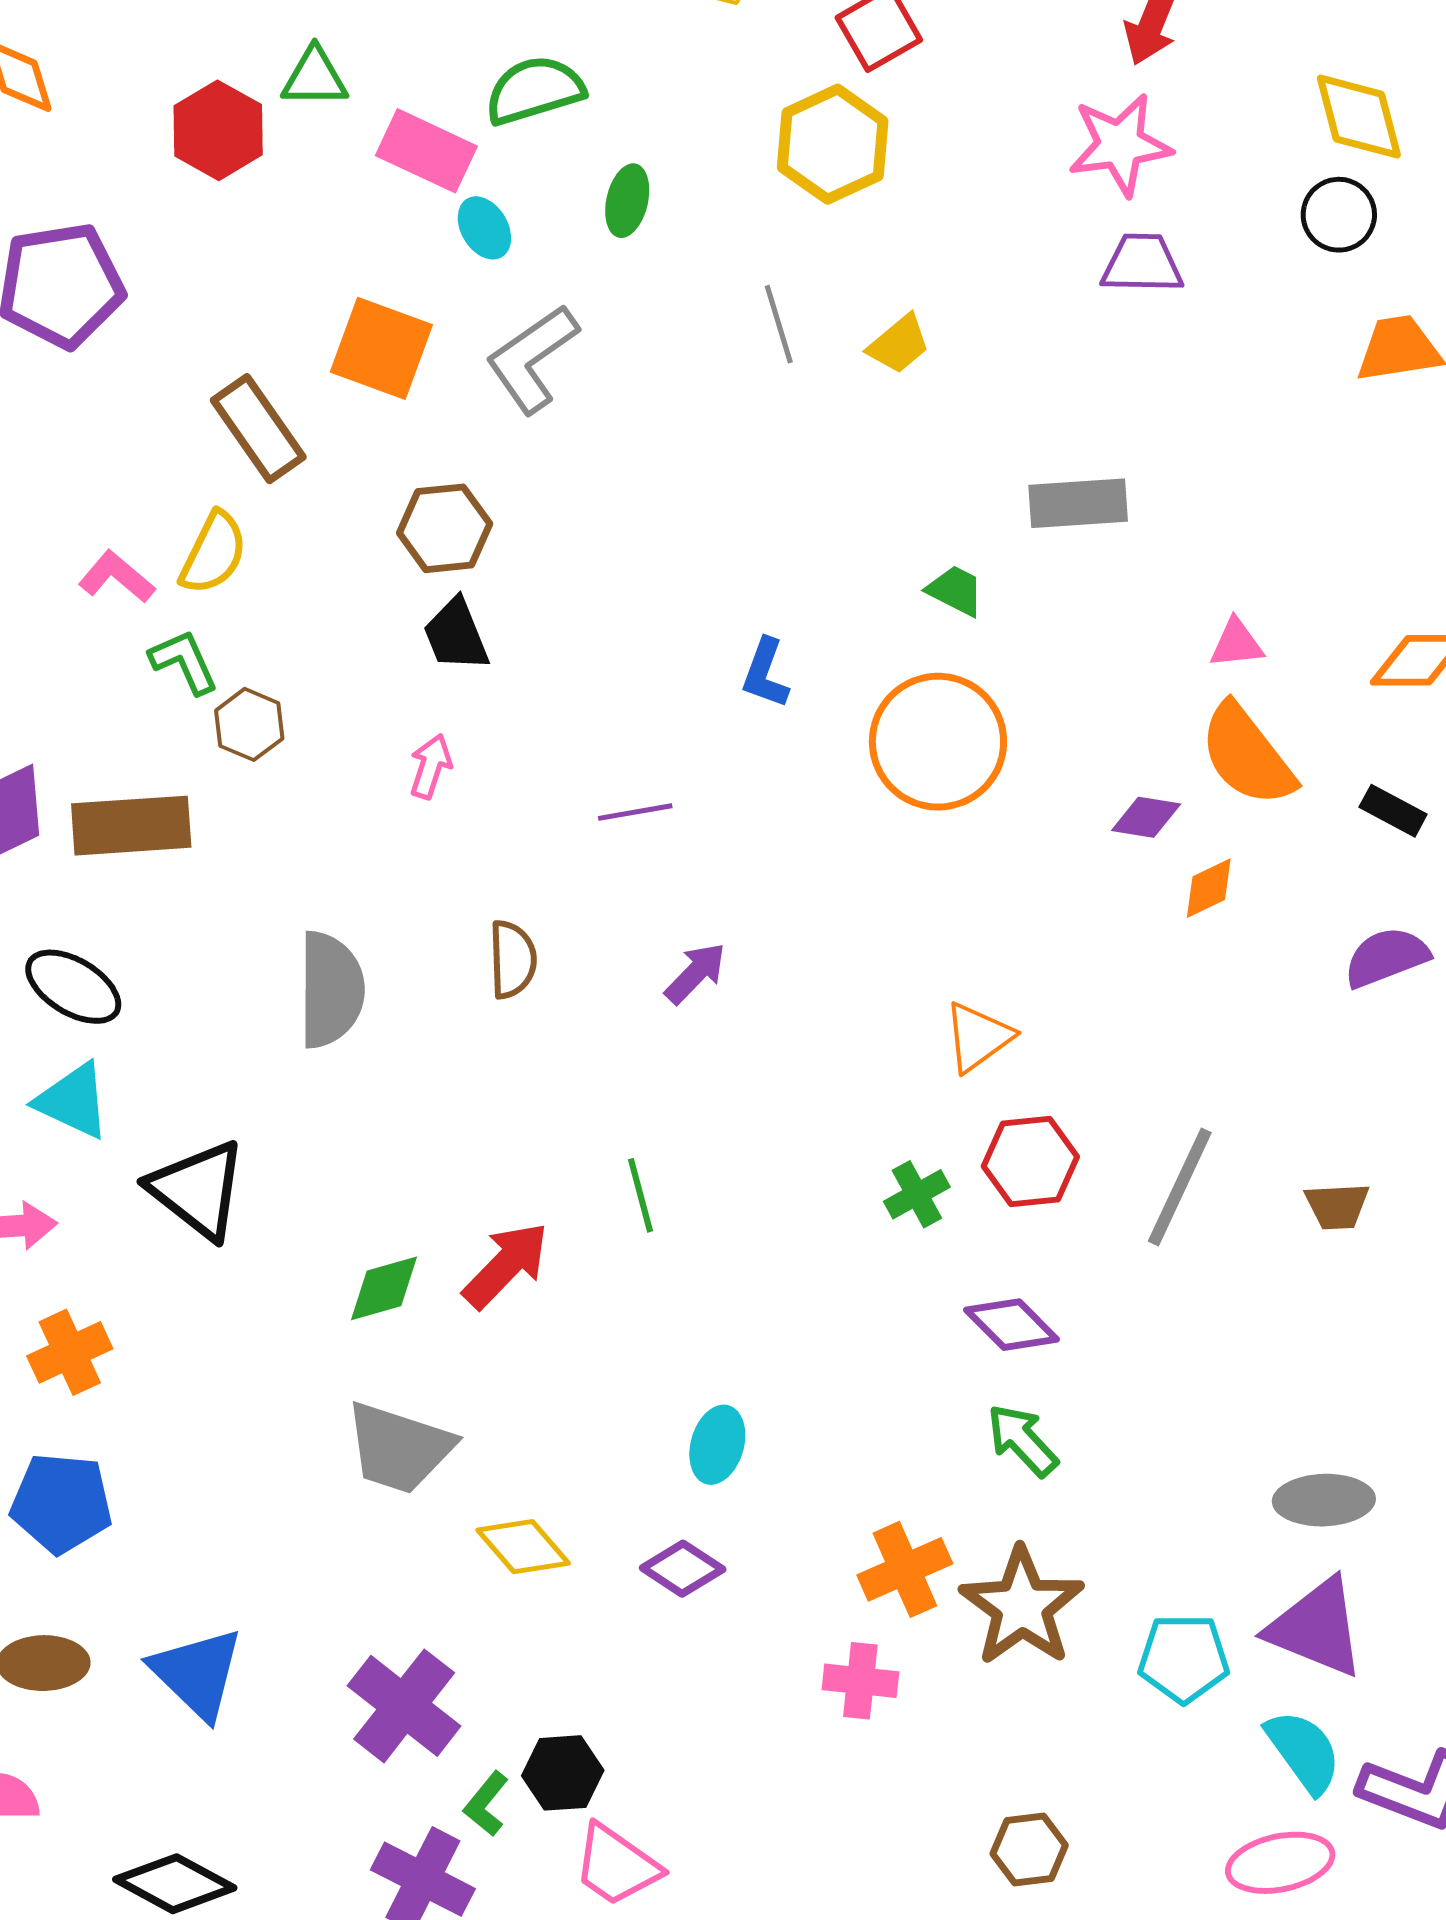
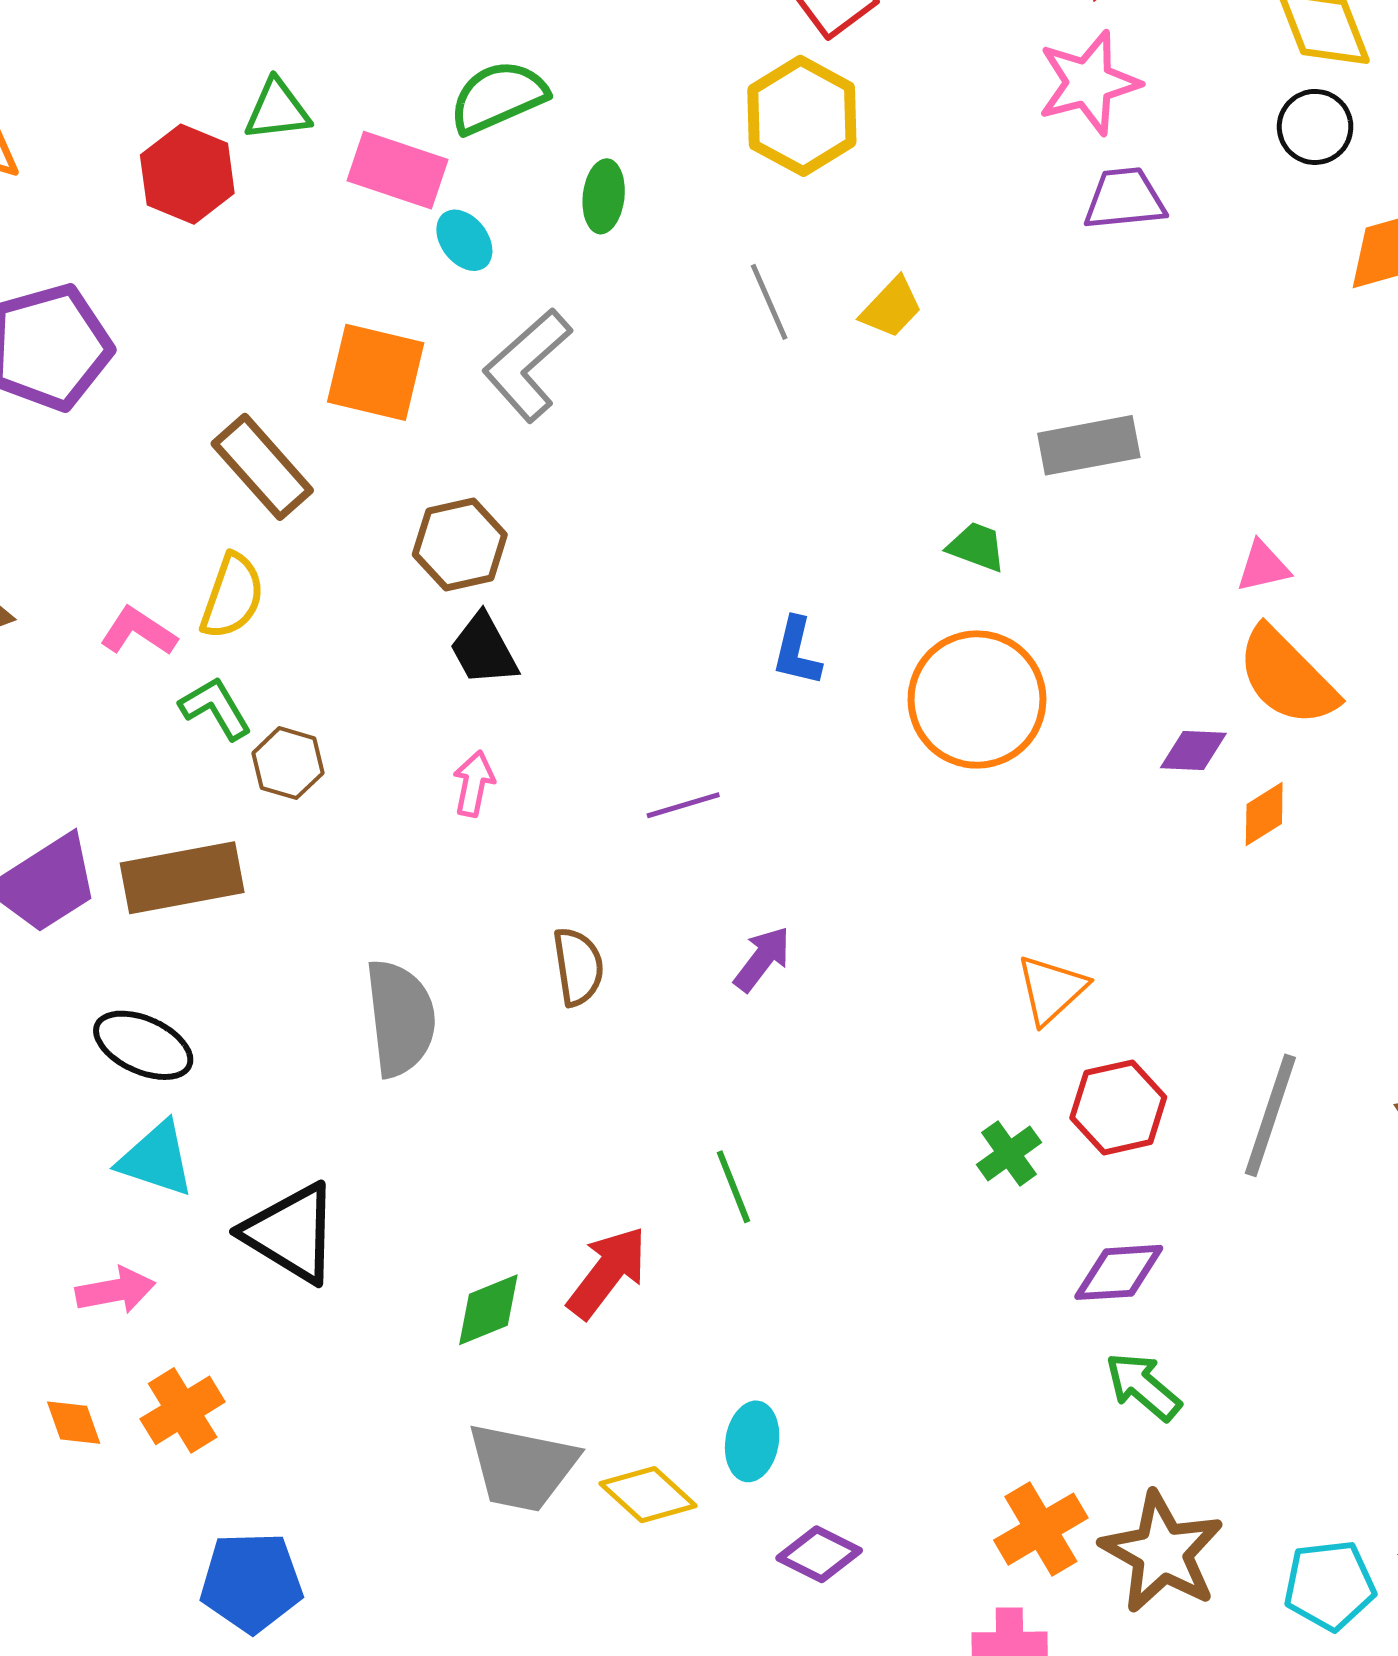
purple diamond: (1012, 1325) -> (1119, 1272), turned -42
cyan ellipse: (717, 1445) -> (752, 1441), moved
blue pentagon: (61, 1503) -> (251, 1582), moved
yellow diamond: (523, 1547) -> (648, 1495), moved

